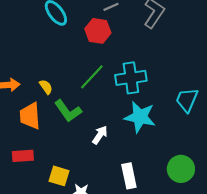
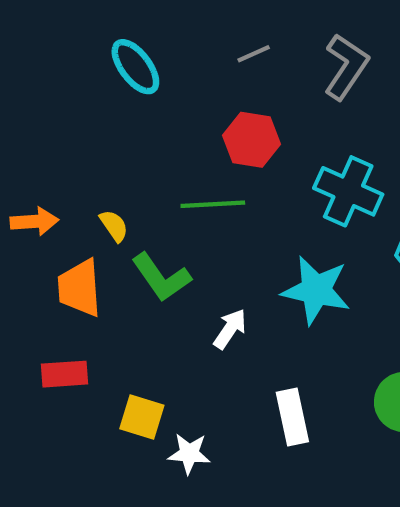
red hexagon: (98, 31) -> (252, 140), moved
green line: (92, 77) -> (213, 204), turned 44
cyan cross: (131, 78) -> (348, 191), moved, turned 32

